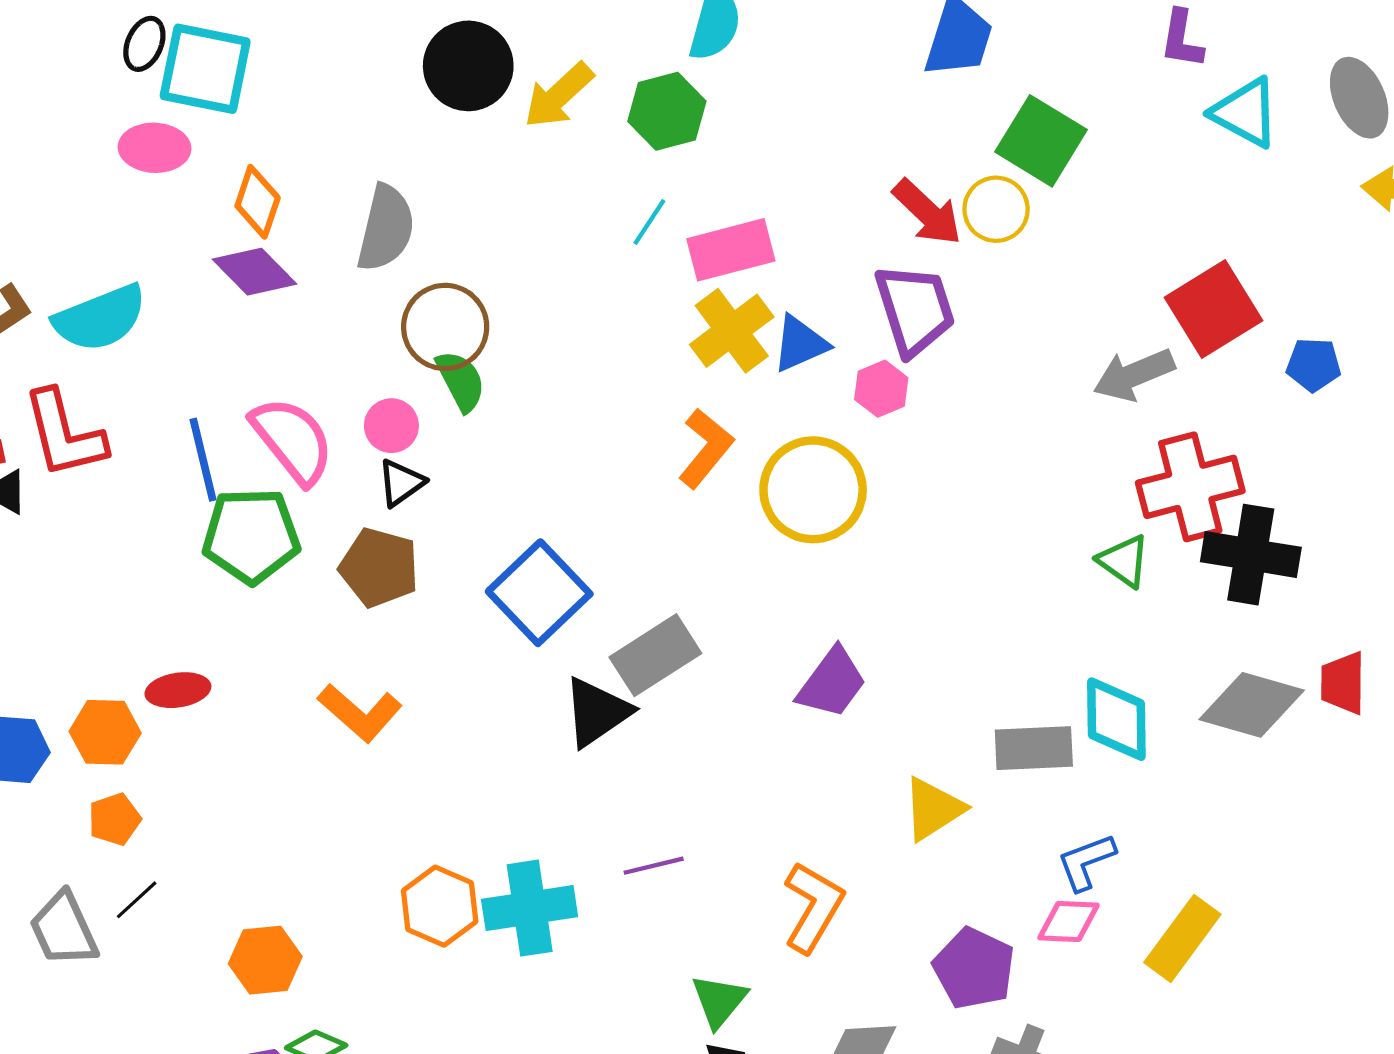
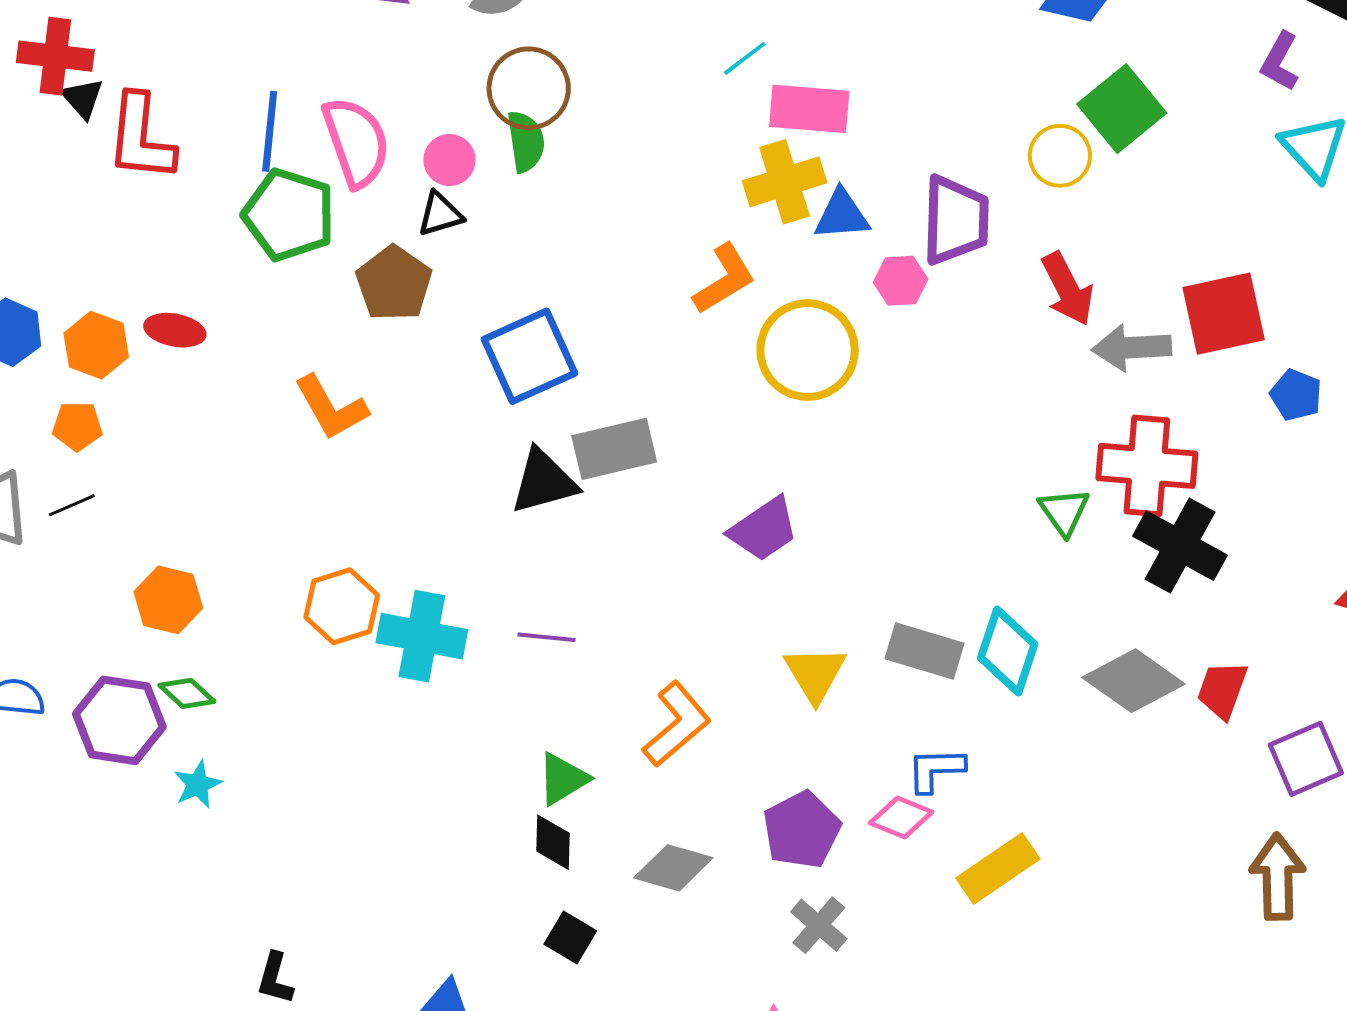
red arrow: (927, 212) -> (1068, 289), moved
red L-shape: (64, 434) -> (141, 138), moved
yellow triangle: (933, 809) -> (815, 674), turned -48

